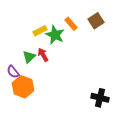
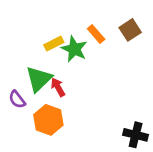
red arrow: (43, 55) -> (58, 87), moved
green triangle: (29, 57) -> (39, 79), size x1.5
orange hexagon: (23, 87) -> (48, 120), moved

